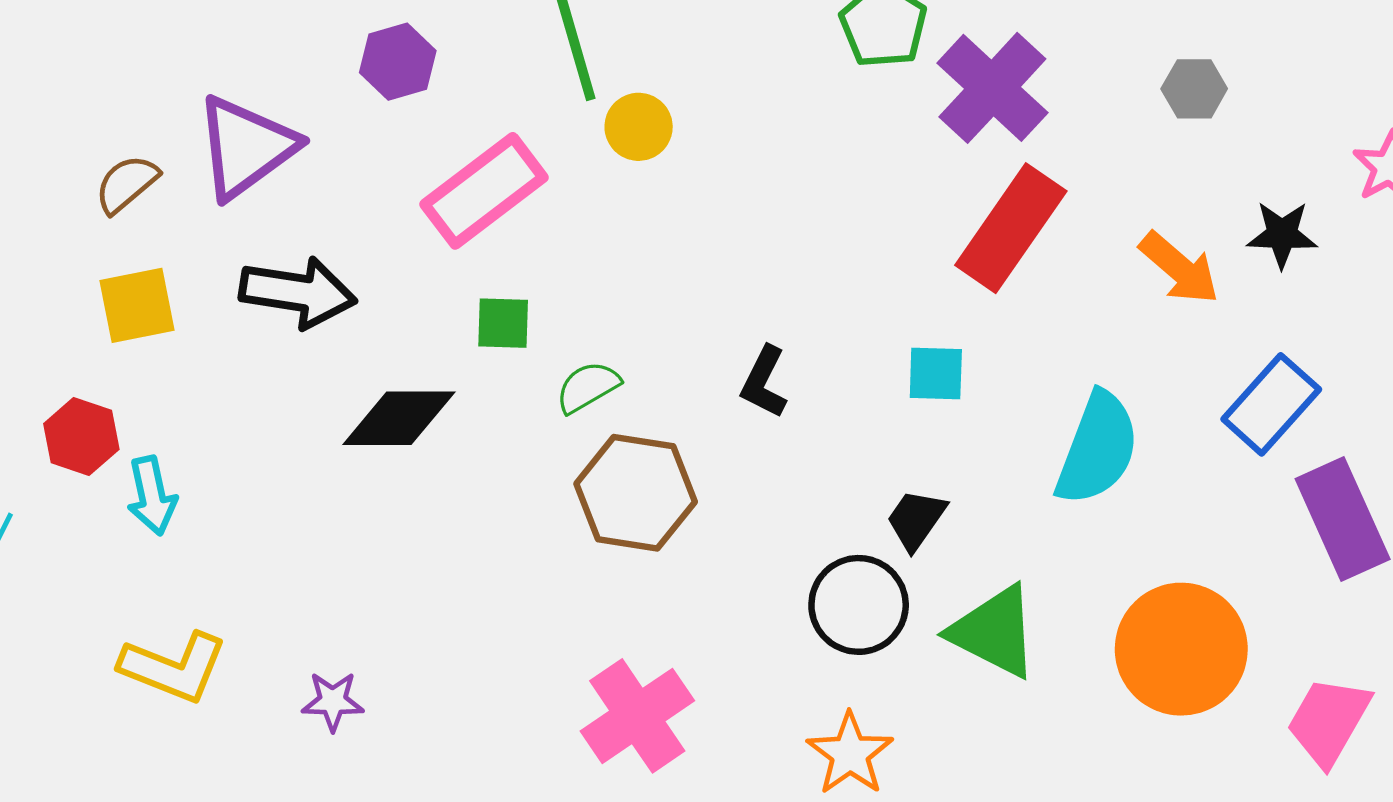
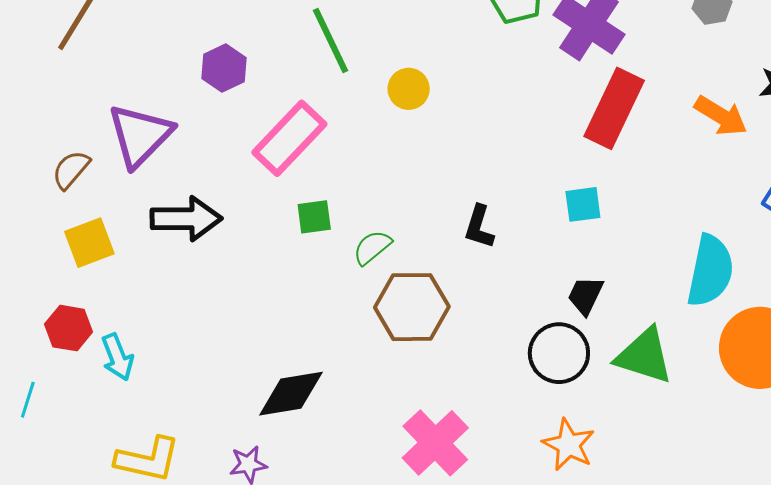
yellow circle: (639, 127) -> (409, 89), moved
black diamond: (399, 418) -> (291, 394), moved
cyan semicircle: (1097, 449) -> (710, 271), moved

